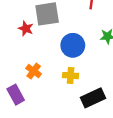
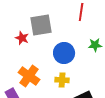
orange cross: (34, 71) -> (29, 76), size x1.5

